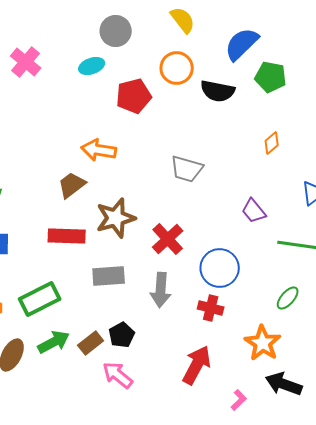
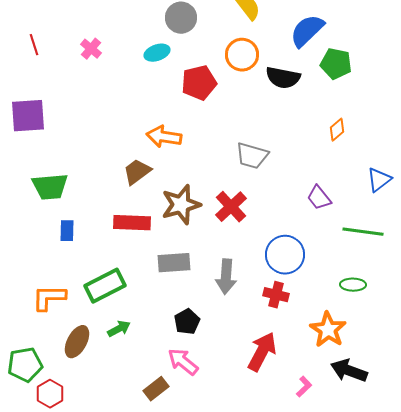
pink cross: (26, 62) -> (91, 49), size x0.7
red cross: (168, 239) -> (231, 207), moved
green ellipse: (288, 298) -> (353, 285), turned 50
green arrow: (54, 342) -> (119, 329), size x0.7
brown rectangle: (91, 343) -> (156, 389), moved

